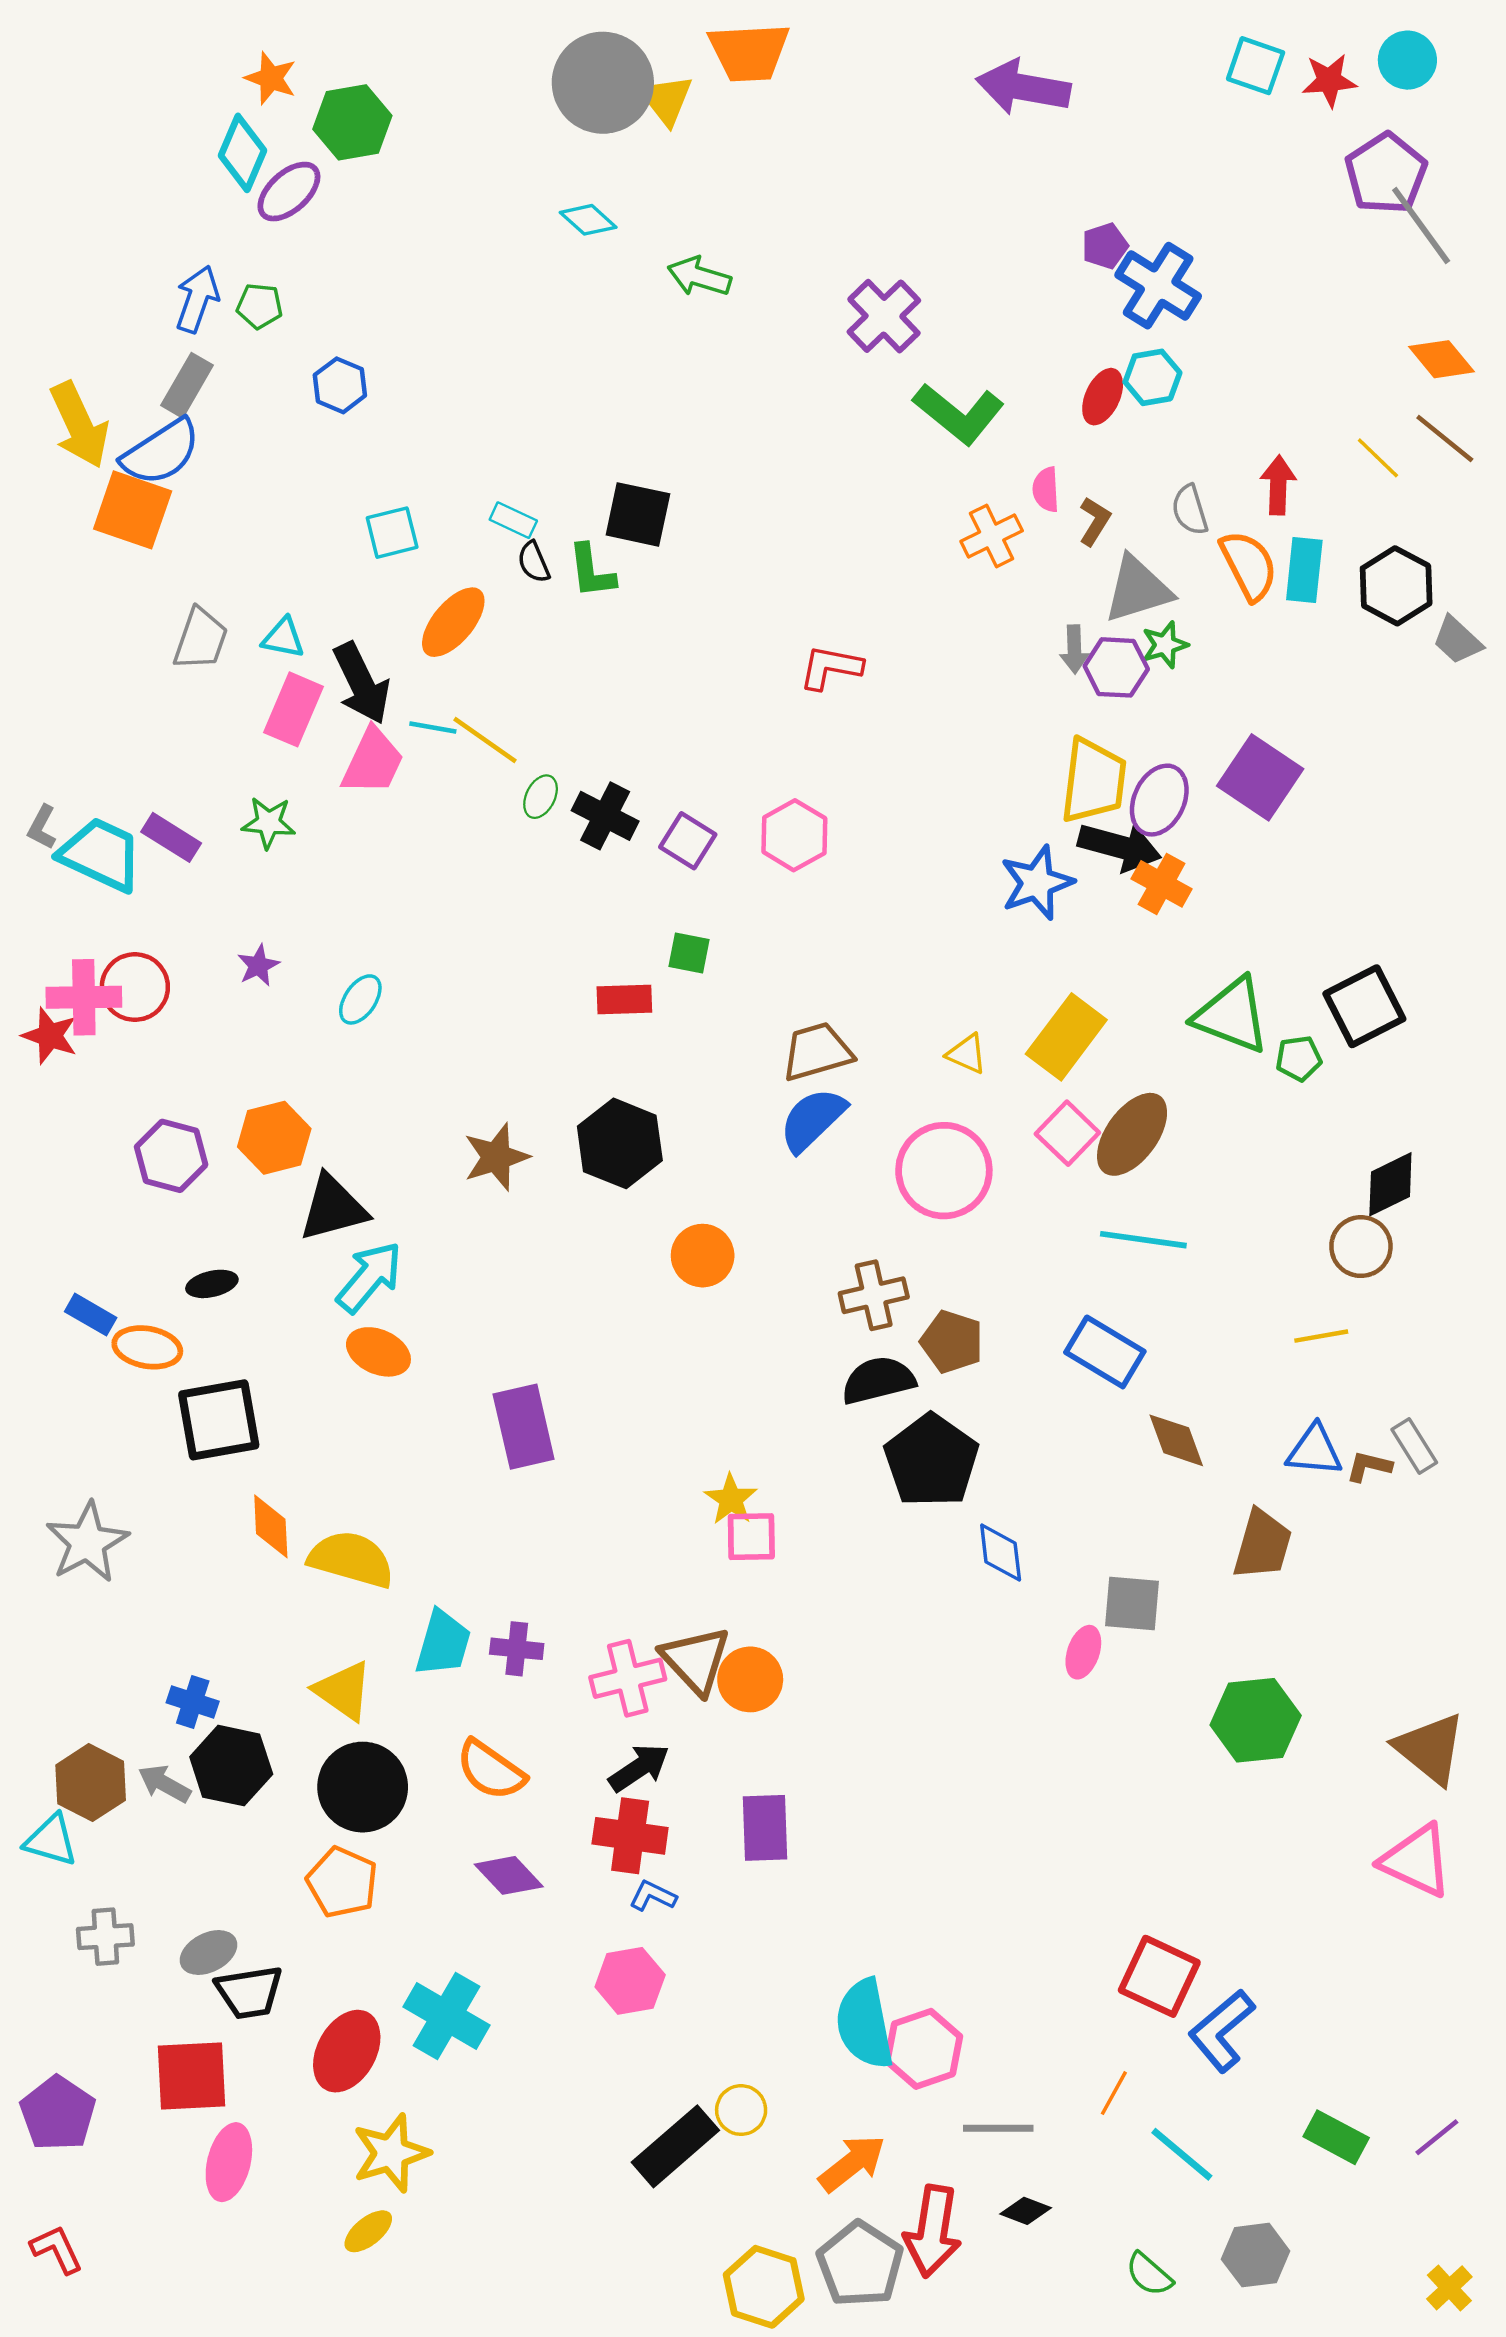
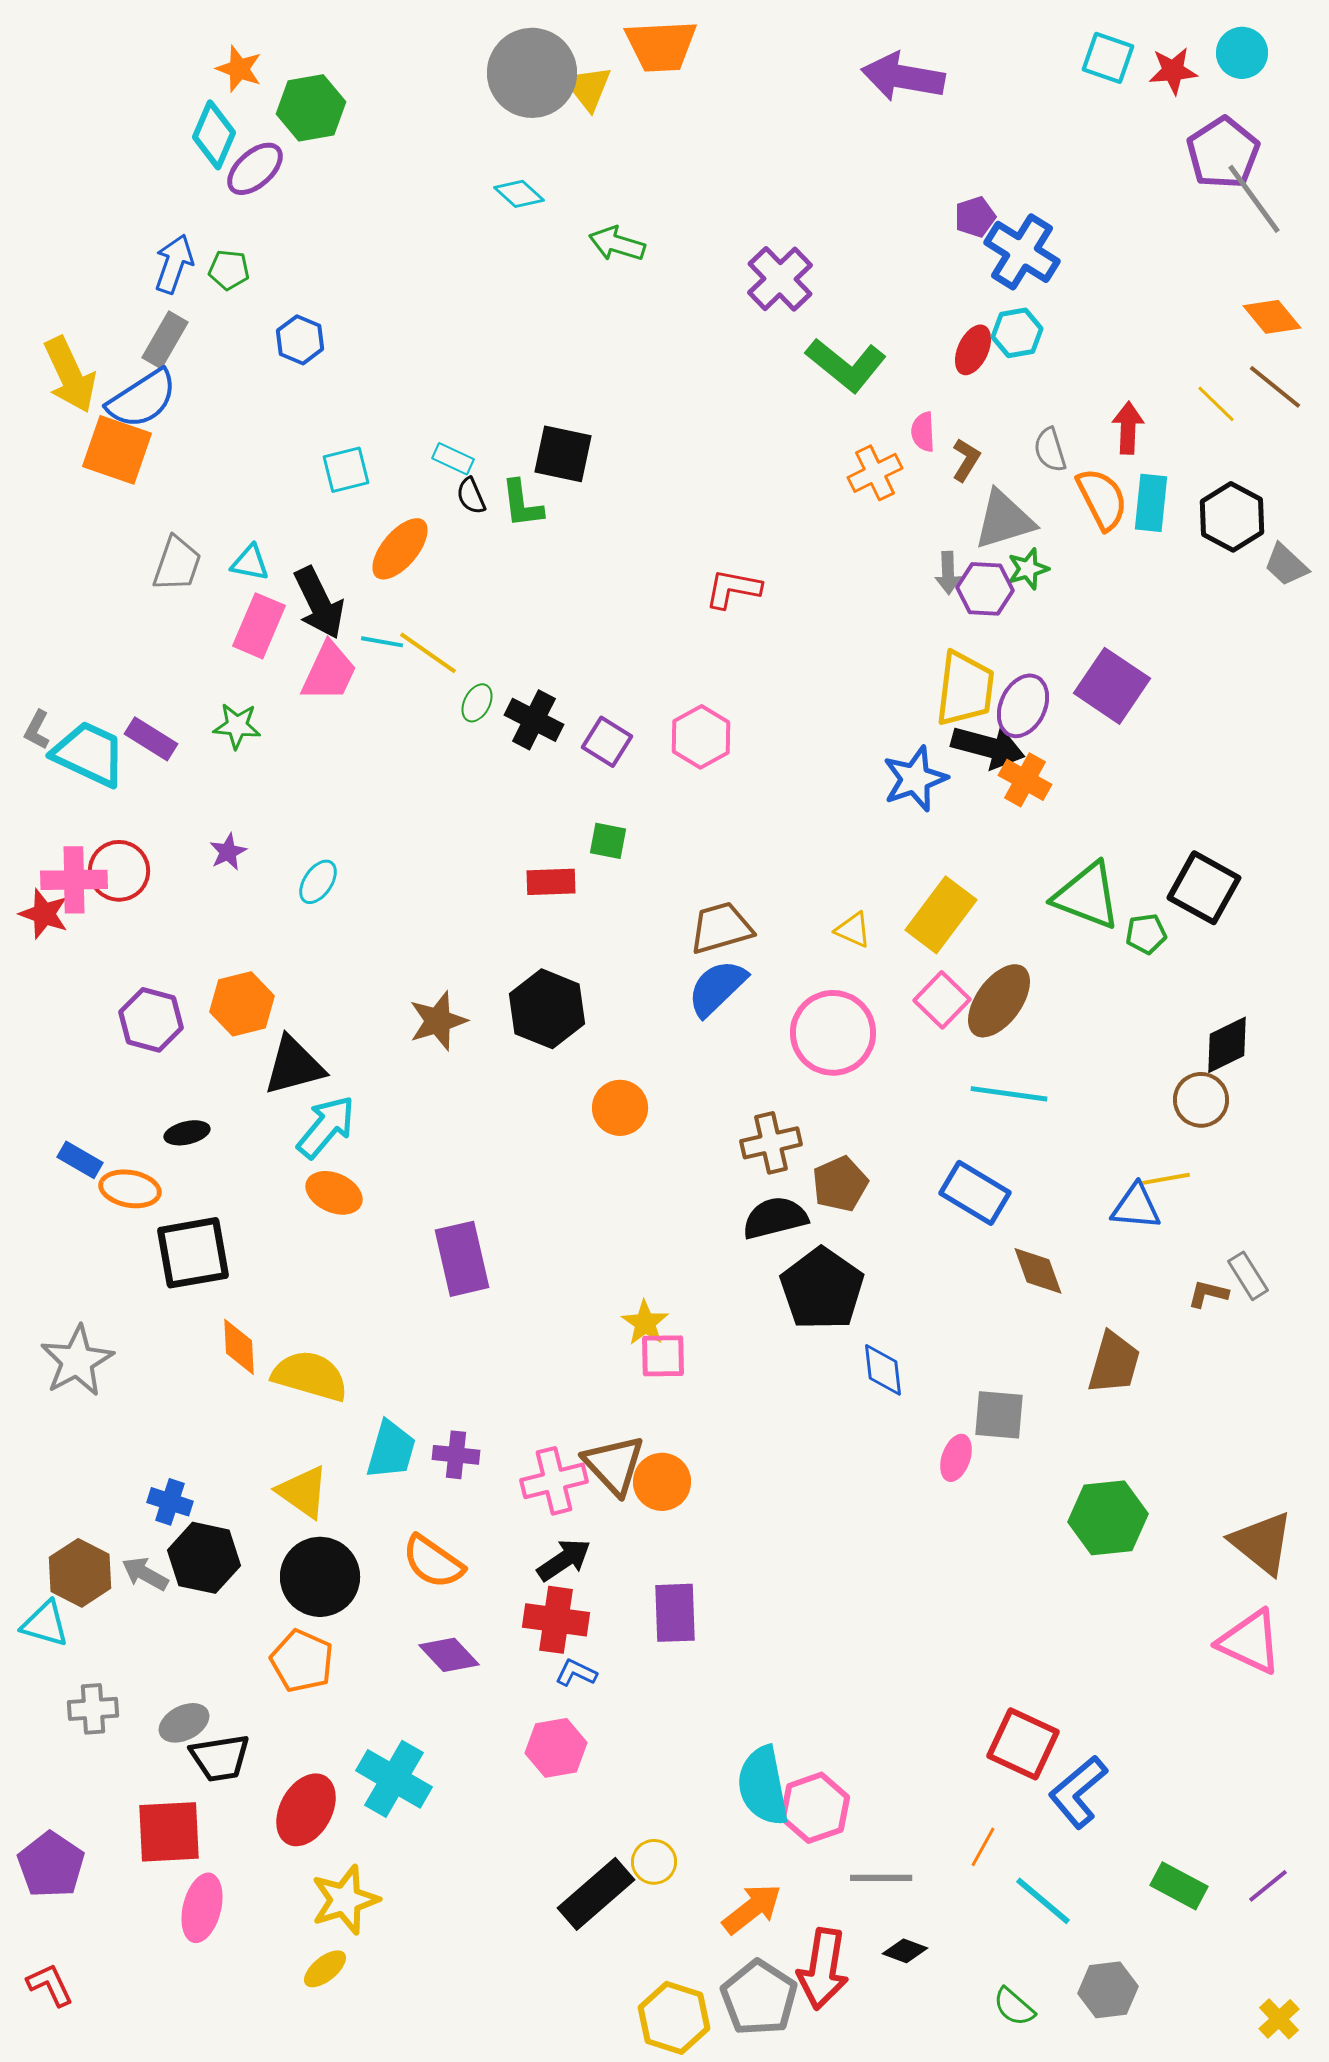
black square: (1364, 1006) -> (1204, 888), turned -34
brown pentagon: (952, 1342) -> (840, 1184), turned 30
blue triangle: (1315, 1450) -> (1136, 1207), moved

